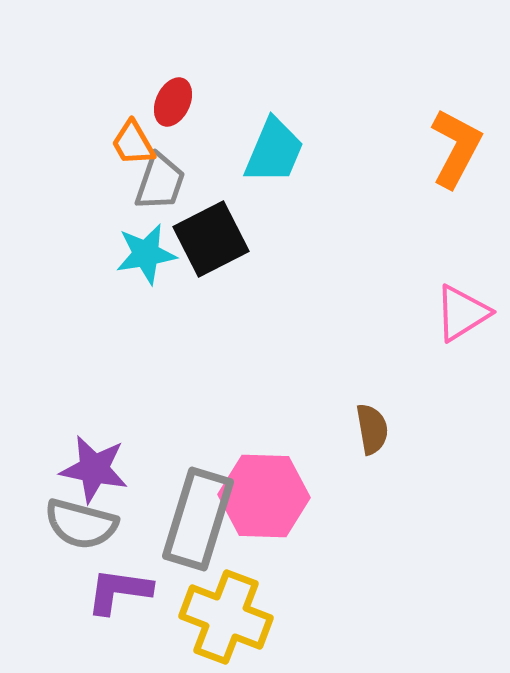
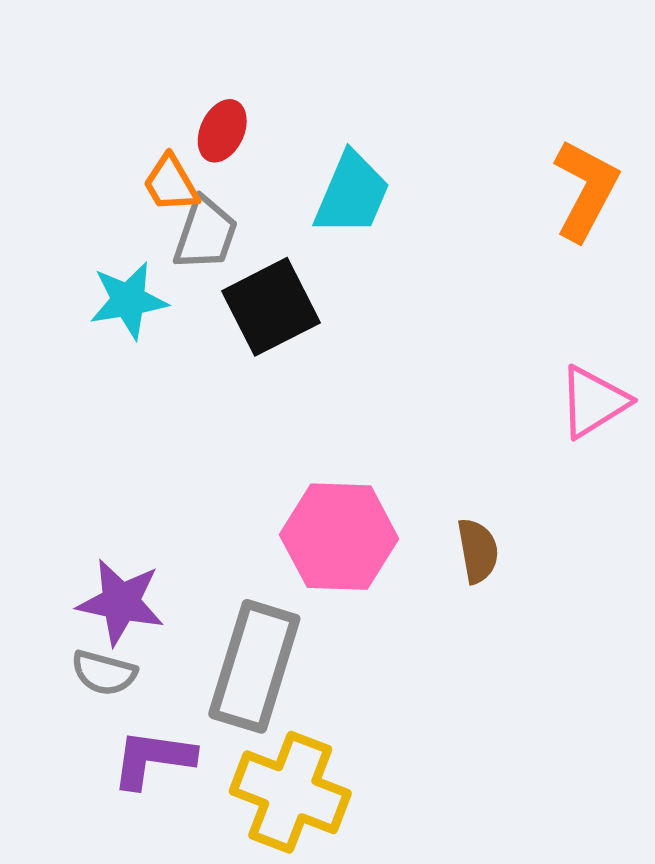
cyan star: (146, 254) -> (128, 300), moved
pink hexagon: (264, 496) -> (339, 537), moved
gray semicircle: (81, 524) -> (104, 673), size x0.7

